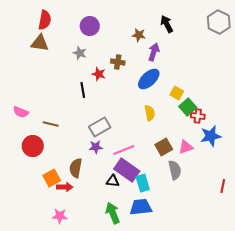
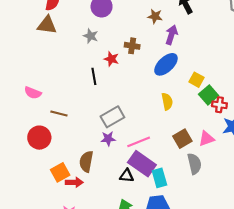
pink semicircle: (21, 112) -> (33, 93), moved

